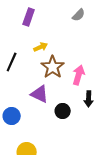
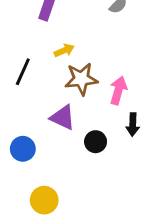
brown star: (53, 67) -> (81, 79), turned 30

